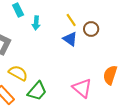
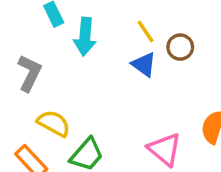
cyan arrow: (36, 23) -> (85, 37), size x1.5

